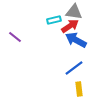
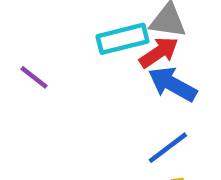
cyan rectangle: (54, 20) -> (123, 39), size x1.5

